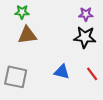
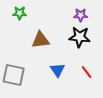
brown triangle: (27, 35) -> (41, 40), moved
blue triangle: (62, 72) -> (58, 70), turned 42

